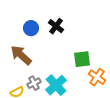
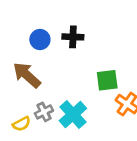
black cross: (56, 26) -> (73, 37), turned -35

